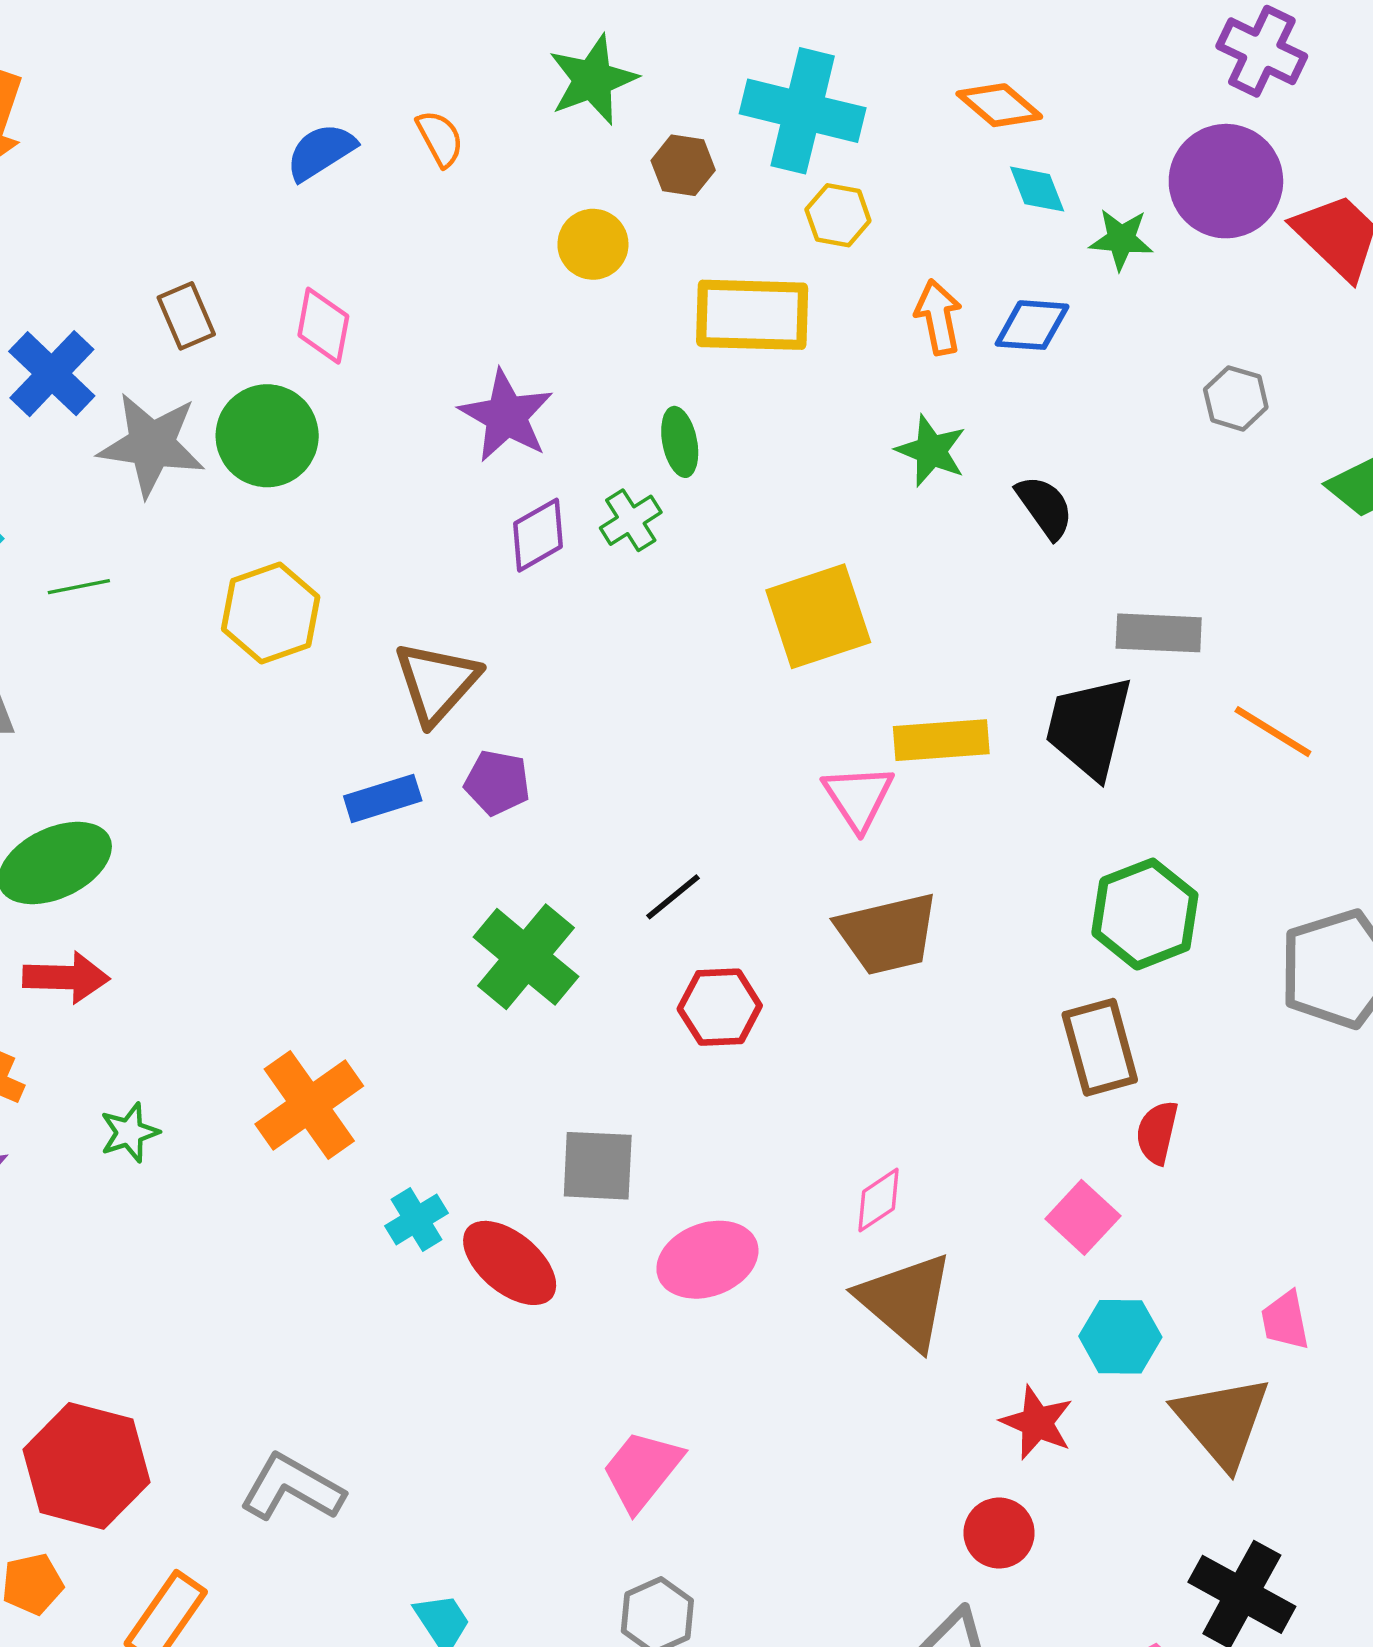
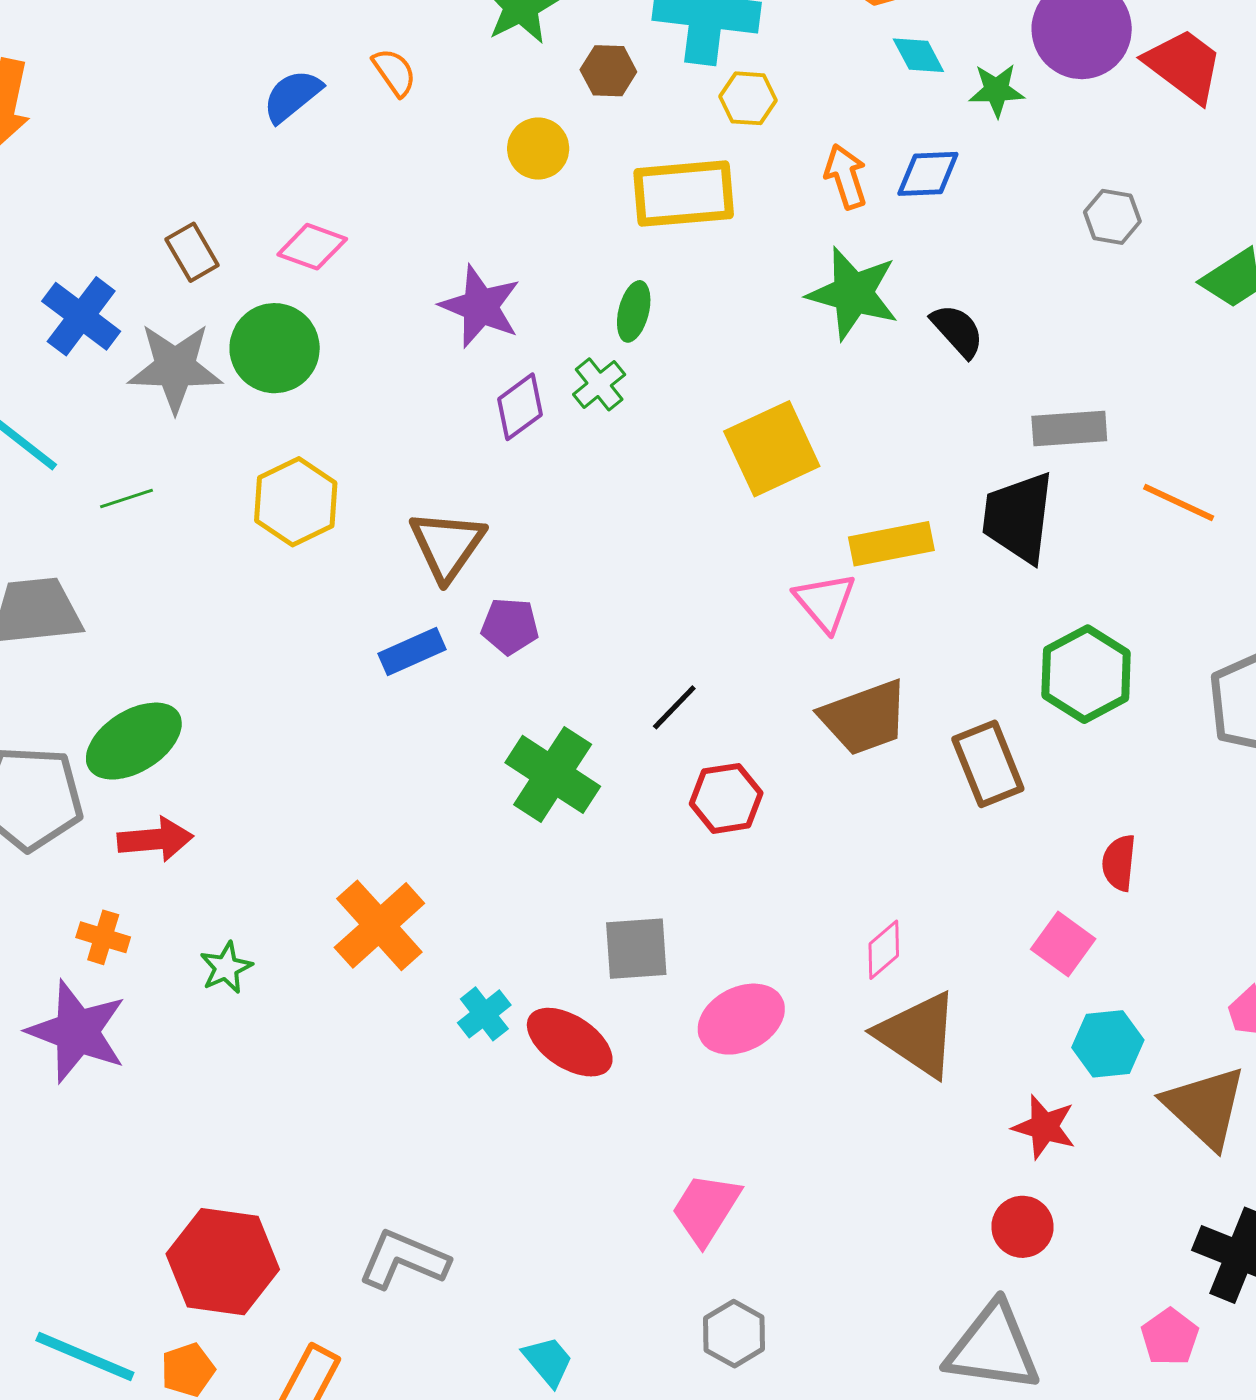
pink diamond: (323, 326) -> (312, 247), turned -74
green ellipse: (680, 442) -> (634, 311), turned 32
green star: (931, 451) -> (853, 293), size x1.5
brown rectangle: (1100, 1047) -> (988, 764), moved

